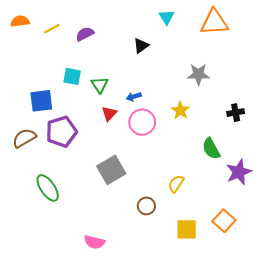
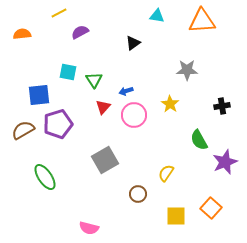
cyan triangle: (167, 17) -> (157, 16), turned -49
orange semicircle: (20, 21) -> (22, 34), moved
yellow line: (52, 29) -> (59, 13), moved

